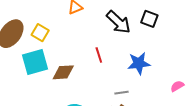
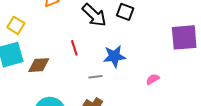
gray line: (122, 93) -> (95, 77), moved

